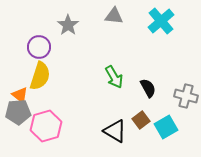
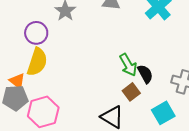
green arrow: (114, 77) -> (128, 65), moved
brown square: (141, 120) -> (131, 92), moved

